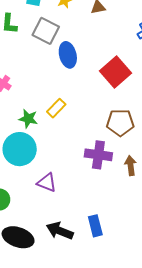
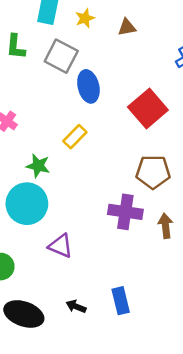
yellow rectangle: (56, 108) -> (75, 137), moved
black arrow: (60, 231) -> (76, 306), size x0.6

